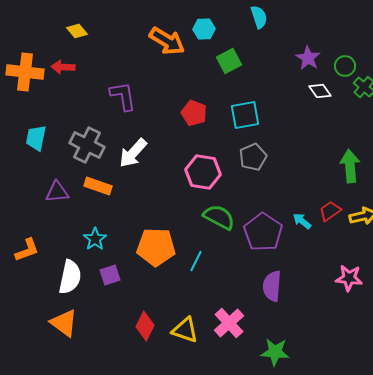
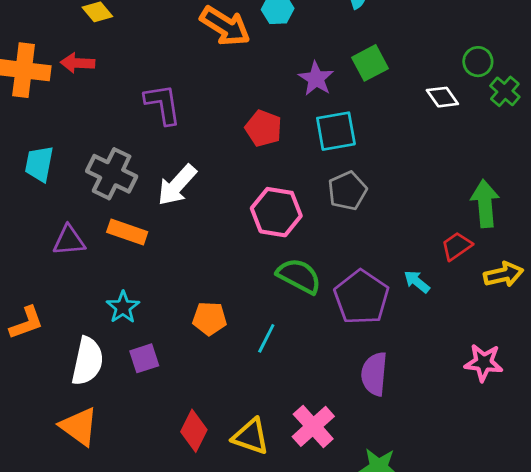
purple star: (308, 58) -> (316, 79), moved
green square: (229, 61) -> (370, 63), moved
red trapezoid: (330, 211) -> (457, 246), moved
orange pentagon: (156, 247) -> (210, 319), size x0.6

